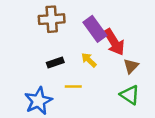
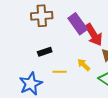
yellow arrow: (89, 60) -> (84, 65), moved

